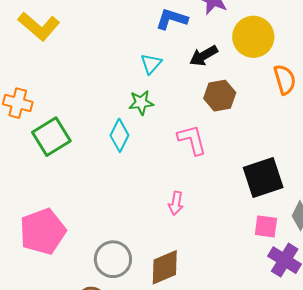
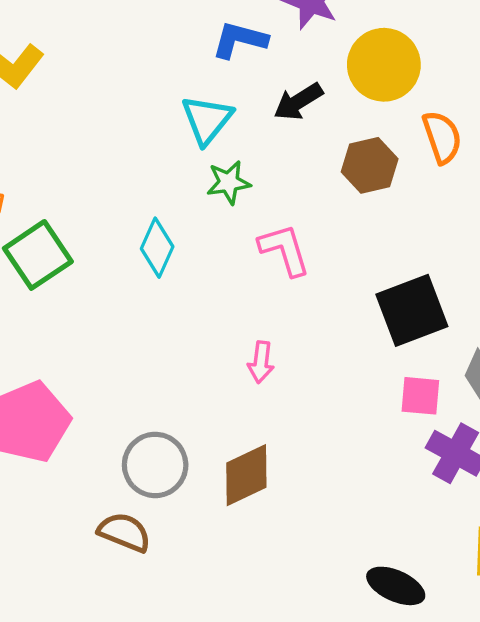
cyan triangle: (151, 64) -> (207, 120), size x1.4
brown hexagon: (220, 96) -> (370, 165), moved
green star: (141, 103) -> (229, 182), moved

